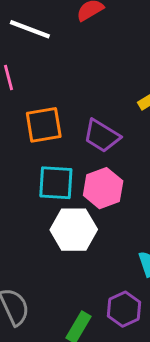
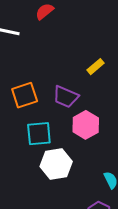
pink hexagon: (103, 188) -> (86, 125), moved

